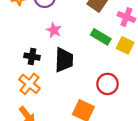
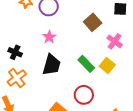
green rectangle: (101, 37) -> (86, 64), moved
black cross: (32, 57) -> (15, 52), moved

